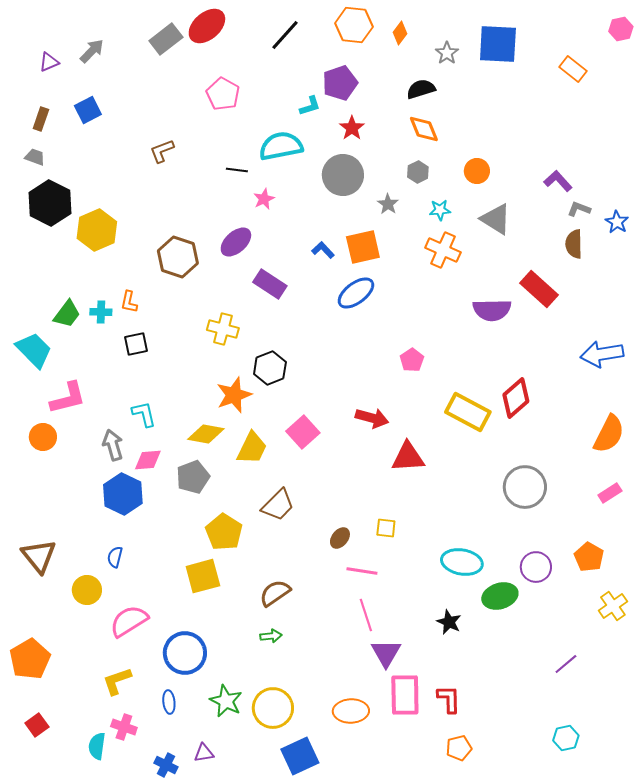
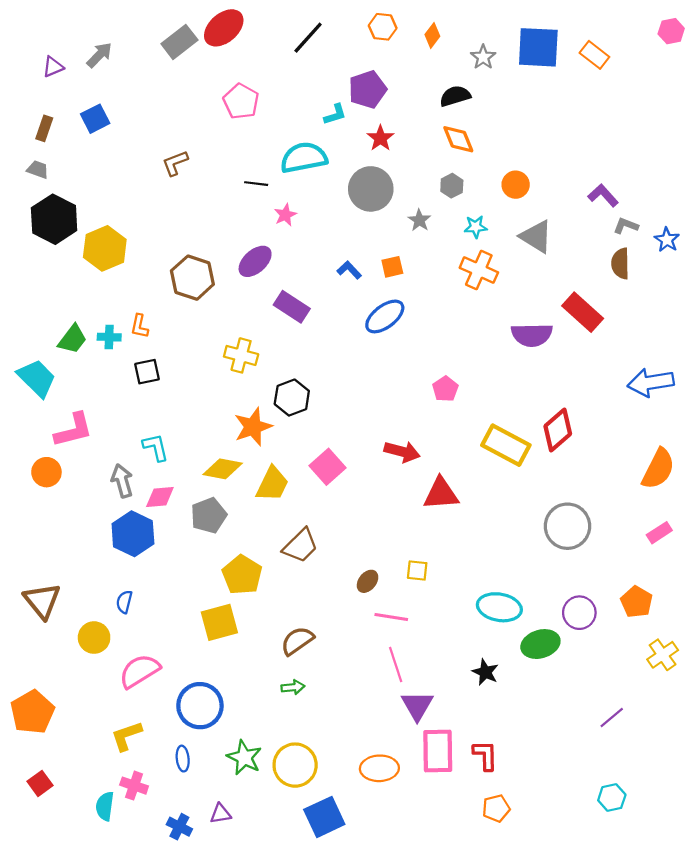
orange hexagon: (354, 25) -> (383, 27), size x0.7
orange rectangle: (573, 69) -> (594, 55), moved
orange square: (363, 247) -> (392, 267), size x0.6

